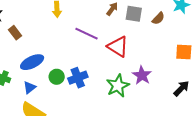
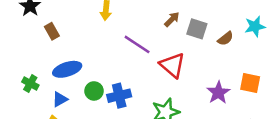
purple star: (142, 75) -> (218, 93), moved

